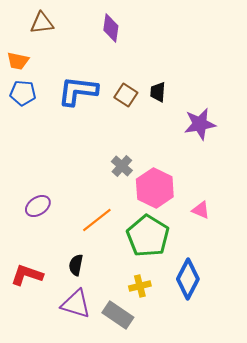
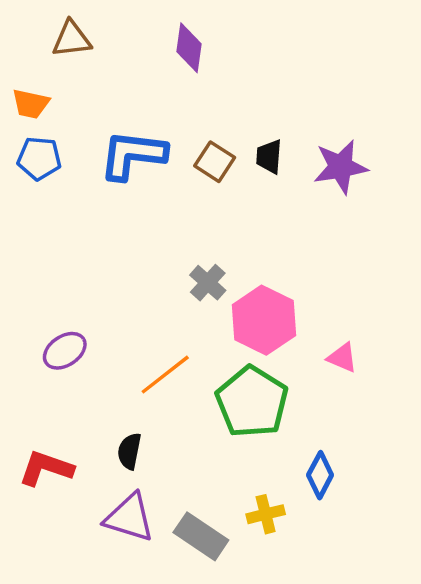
purple star: (200, 124) -> (341, 167), moved
blue diamond: (188, 279) -> (320, 475), size x0.7
yellow cross: (140, 286) -> (266, 514), moved

